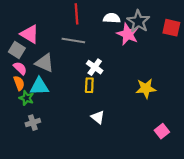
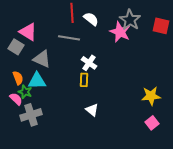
white semicircle: (112, 18) -> (91, 19), moved, turned 35
pink semicircle: (20, 68) -> (16, 99), moved
yellow star: (146, 88) -> (151, 96), moved
gray cross: (33, 123) -> (31, 115), size x1.5

